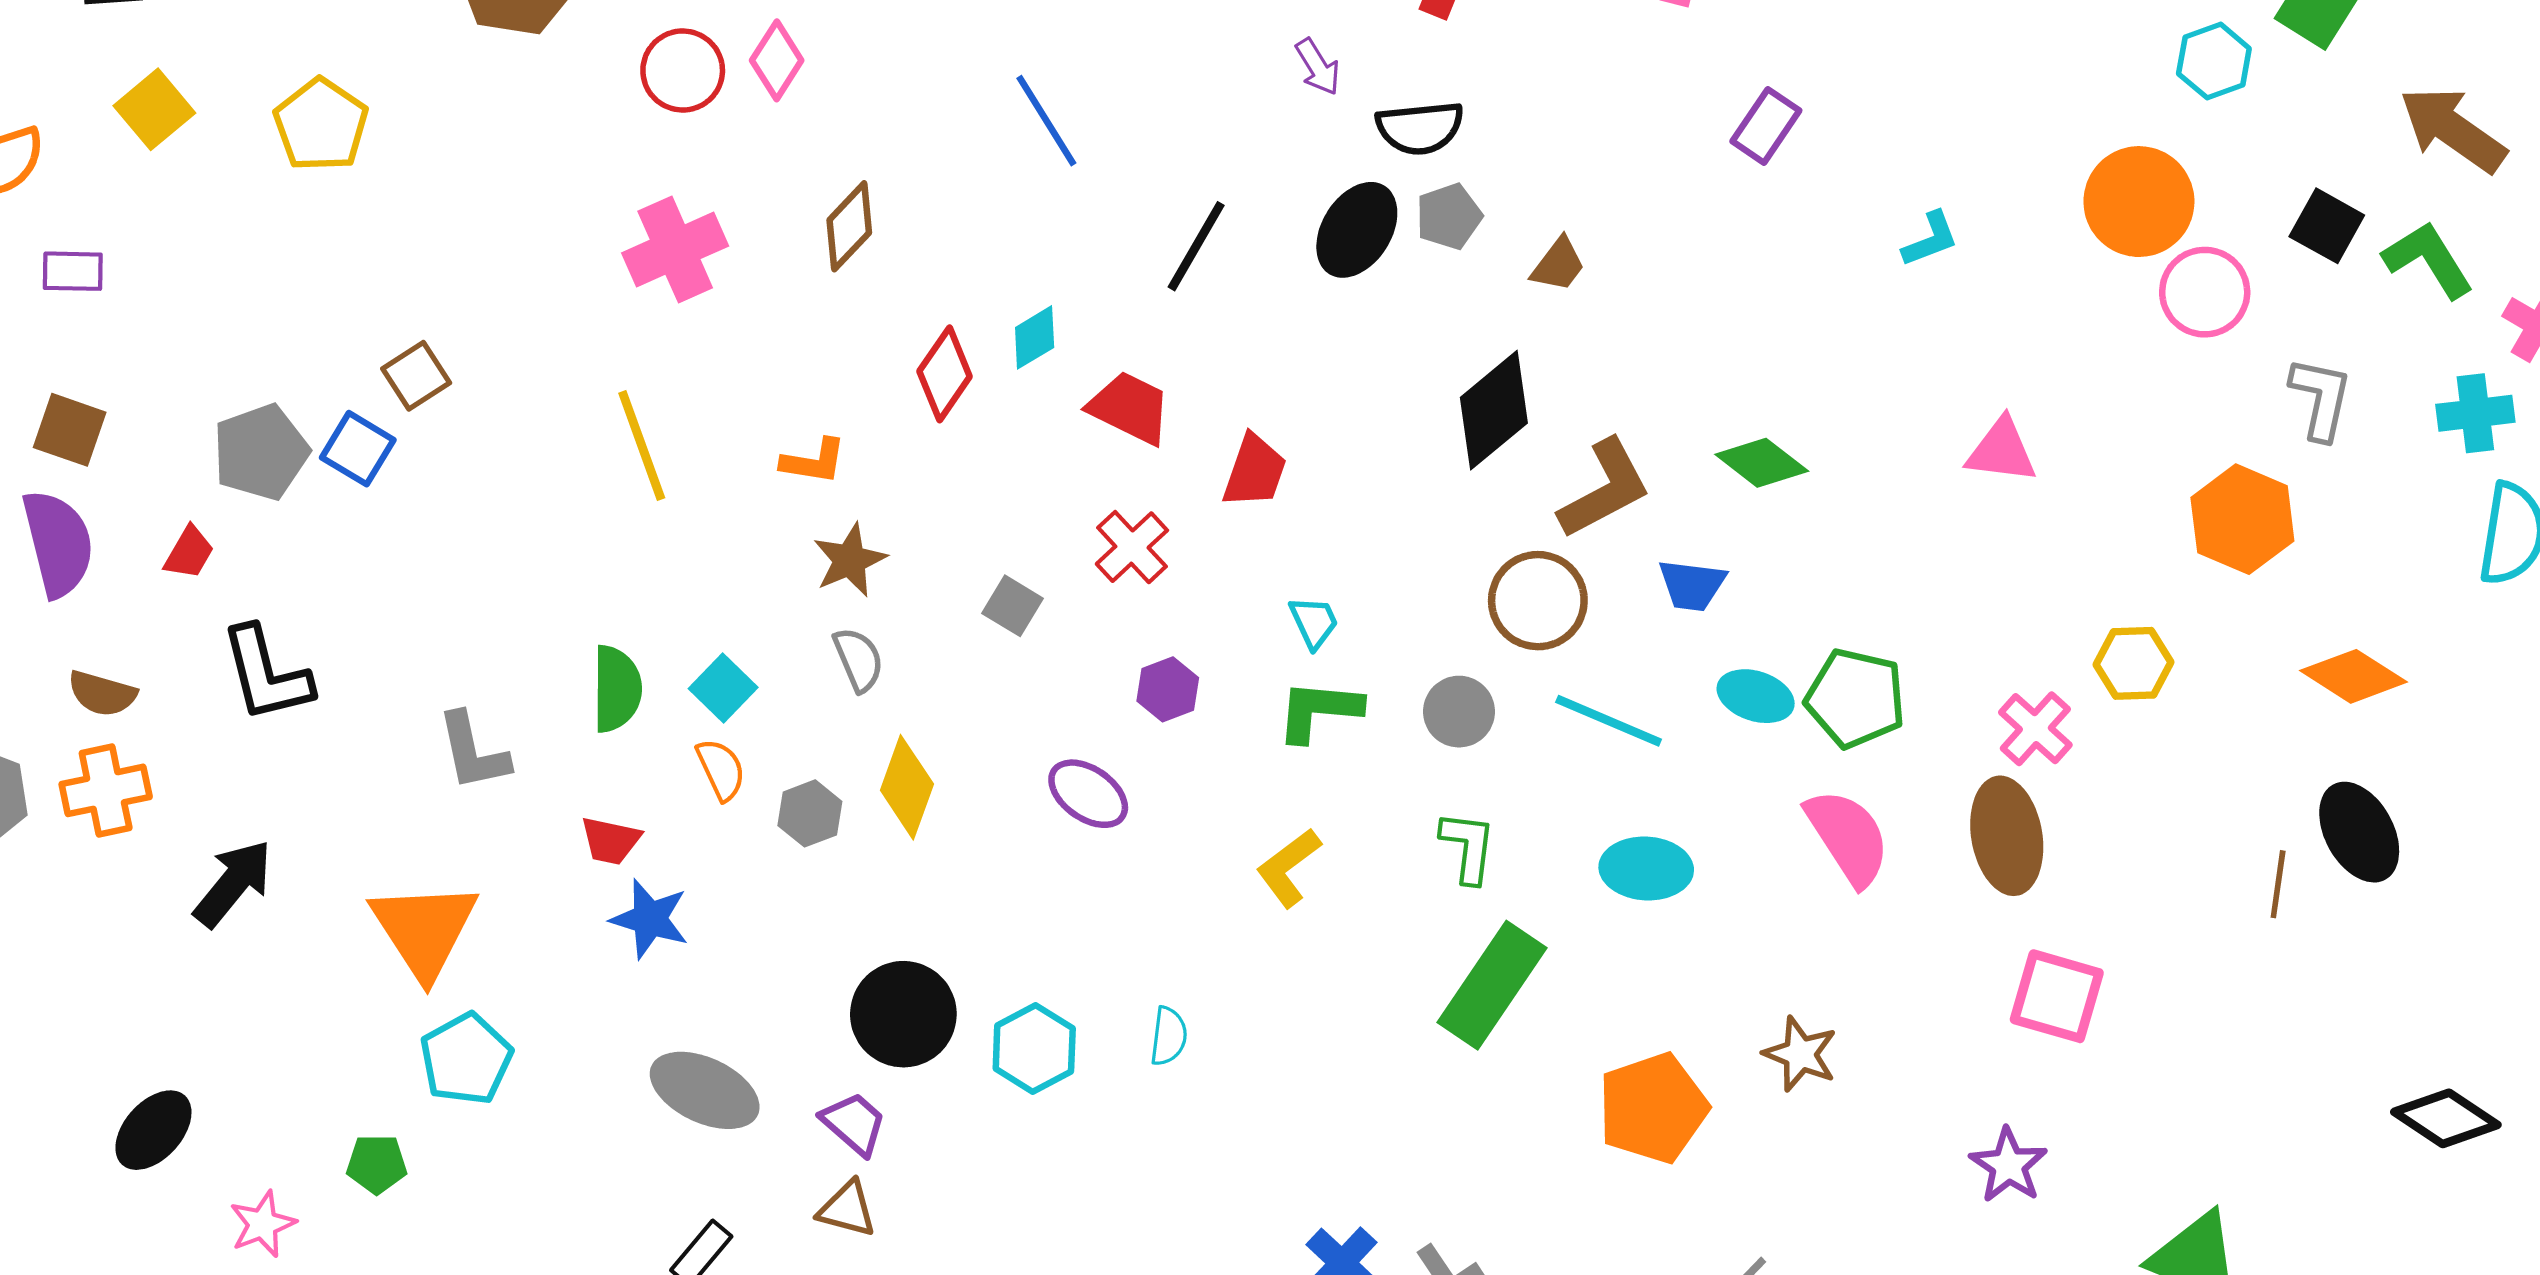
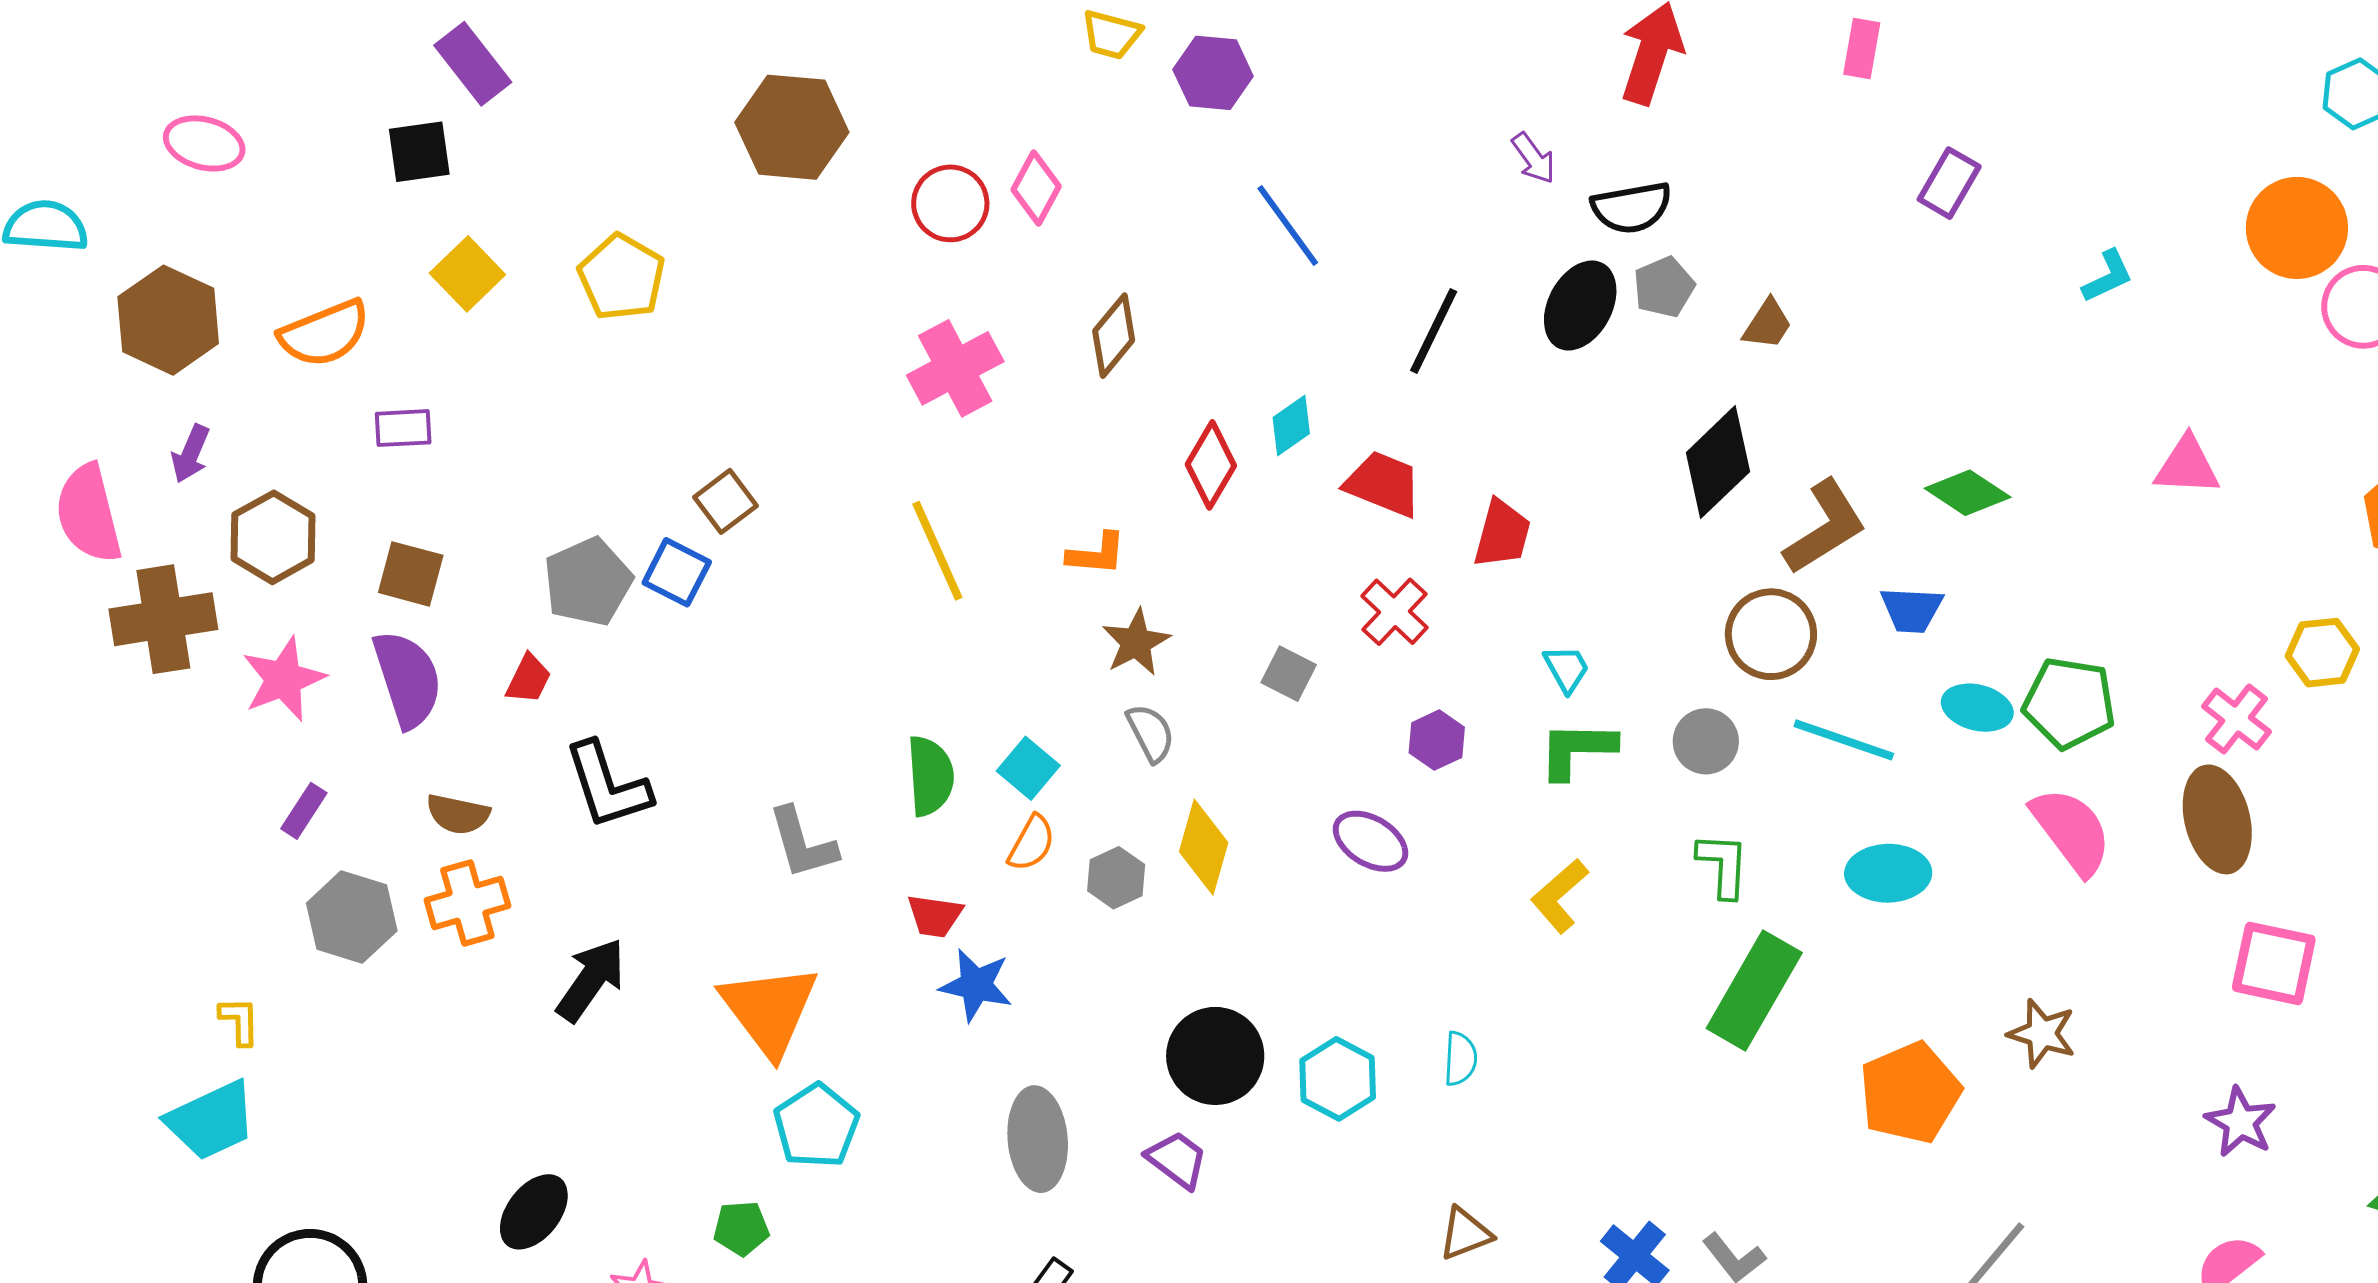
orange semicircle: (721, 769) -> (1031, 843), turned 58
gray ellipse: (705, 1090) -> (1038, 1139), turned 64
brown triangle: (847, 1209) -> (1465, 1234), moved, turned -32

